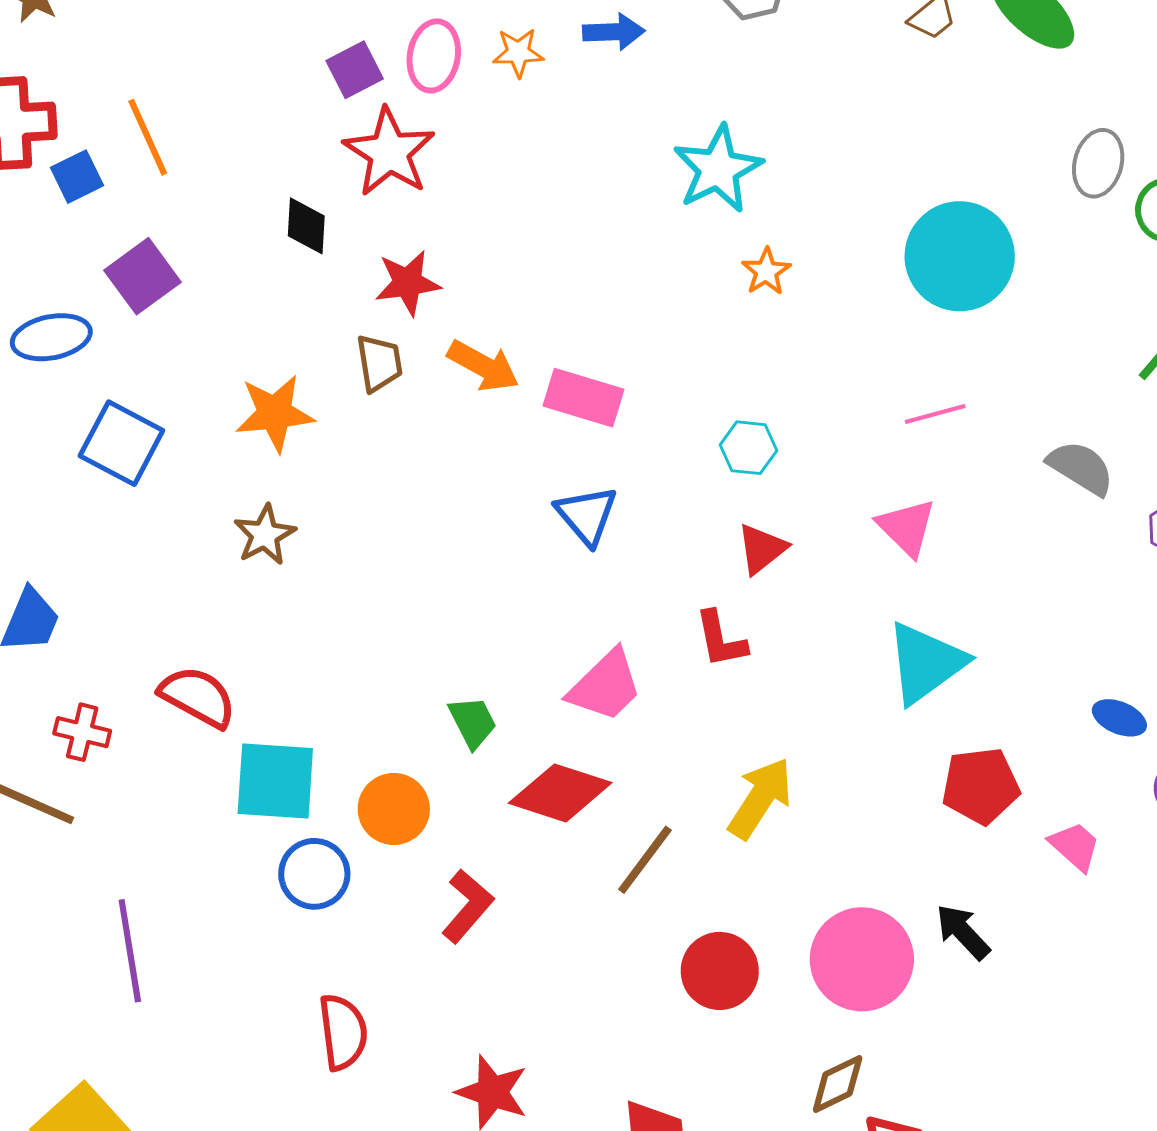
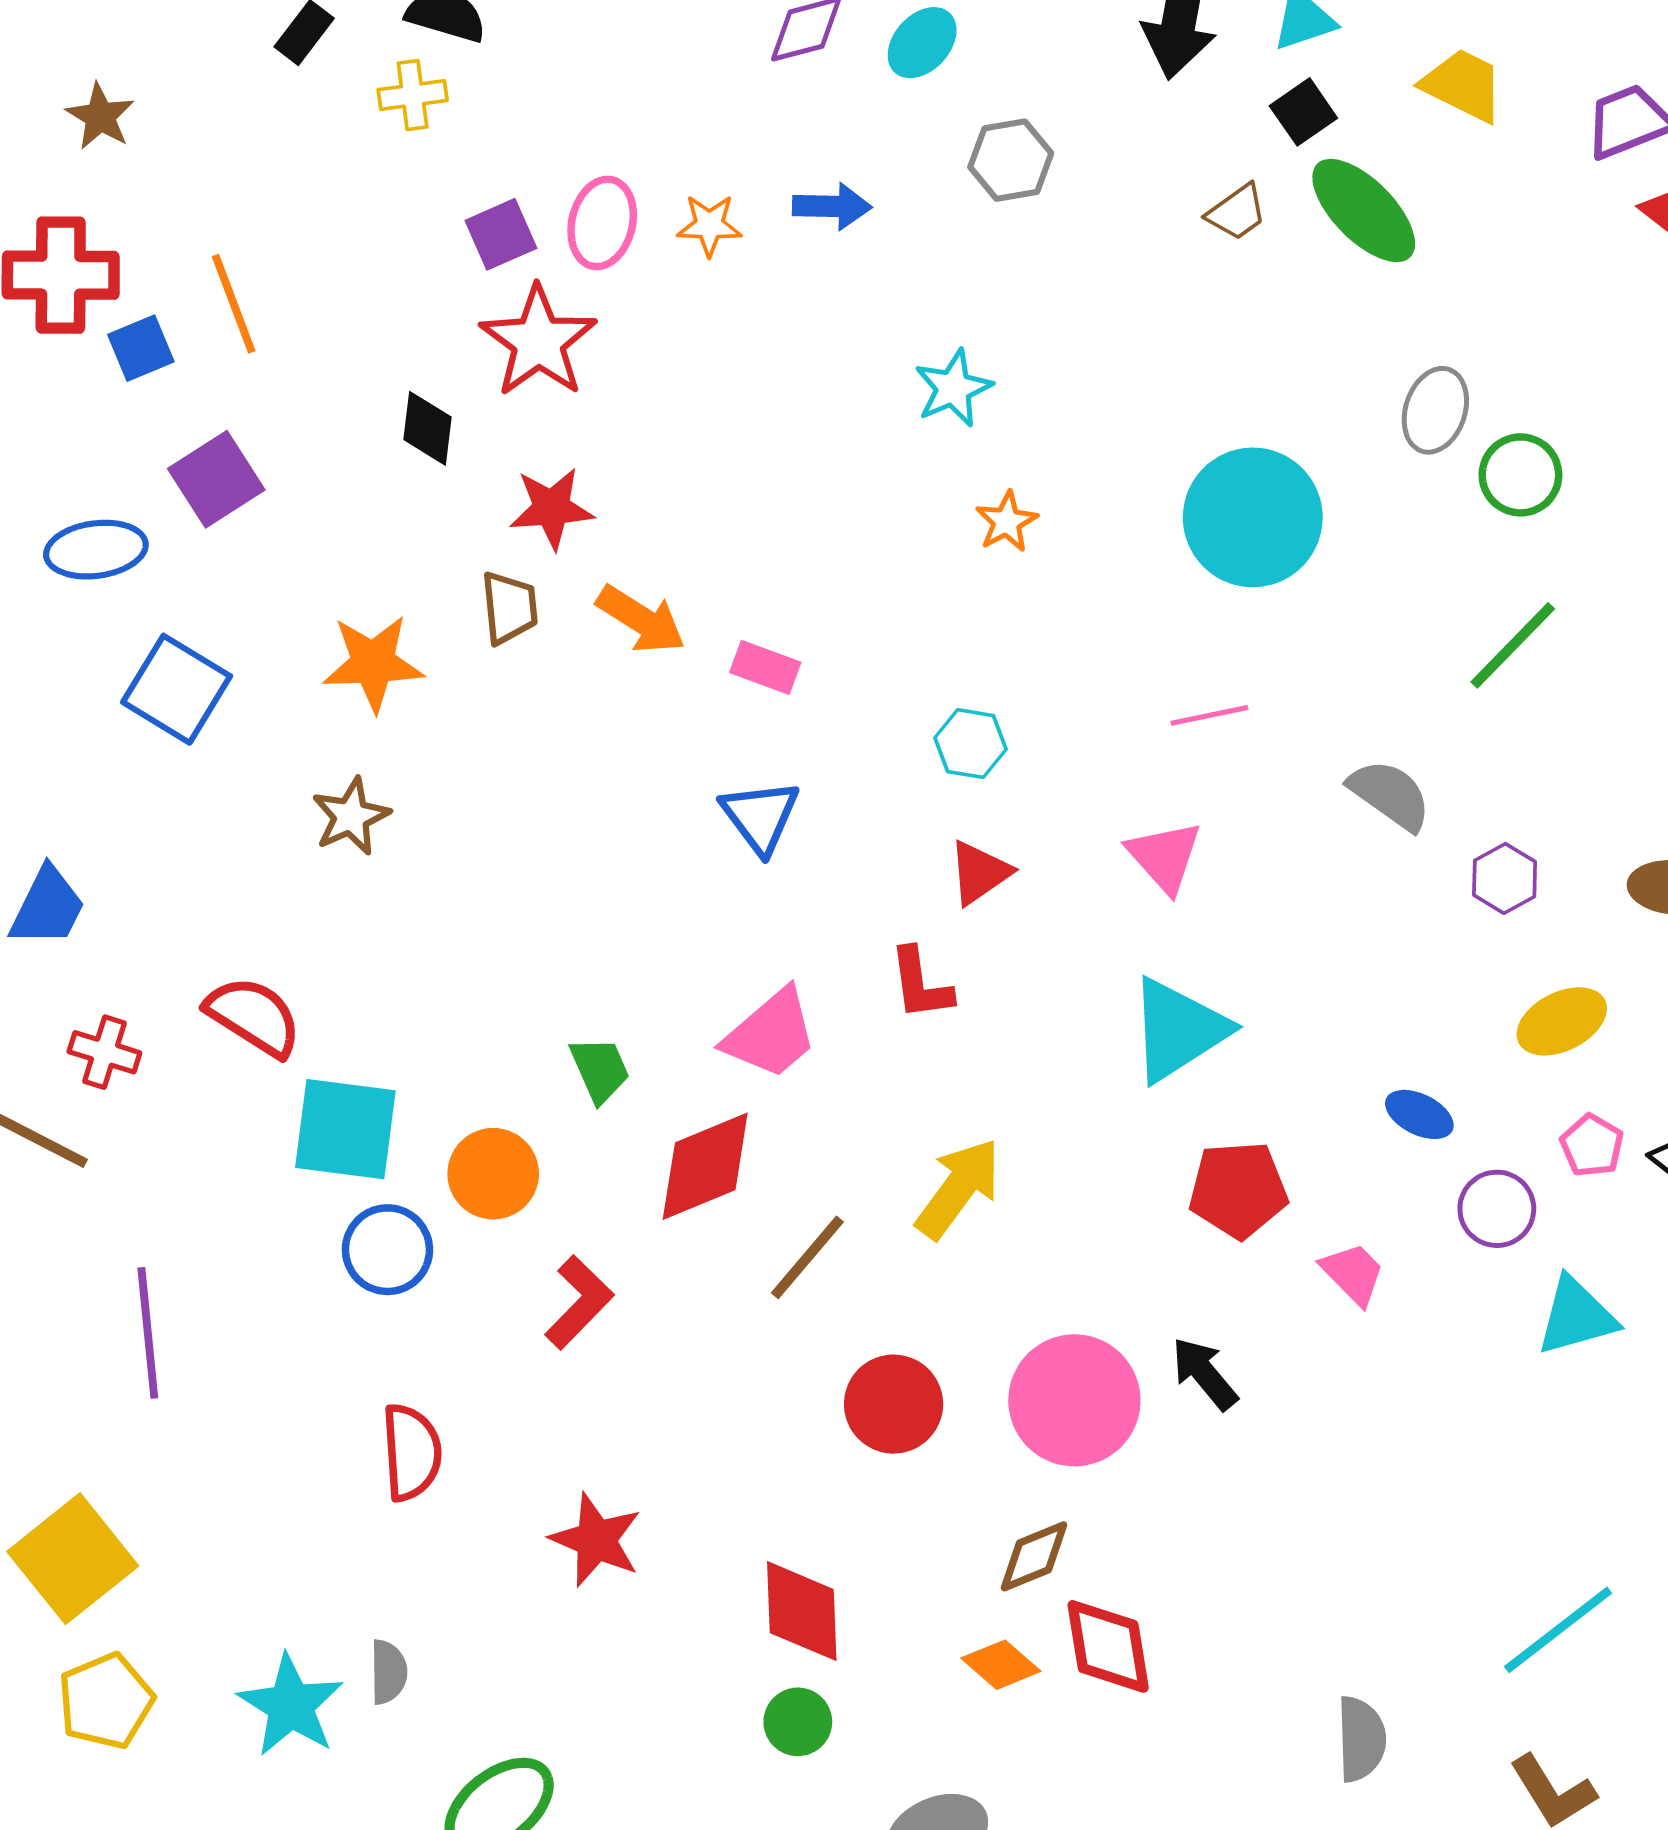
cyan star: (718, 169) -> (953, 388), size x0.7
pink rectangle: (583, 398) -> (765, 667), size x0.7
red diamond: (560, 793) -> (705, 1166), turned -44

